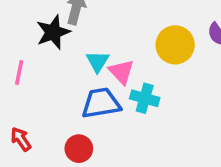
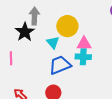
yellow circle: (175, 45) -> (67, 26), moved
pink triangle: (121, 72) -> (84, 44), moved, turned -35

